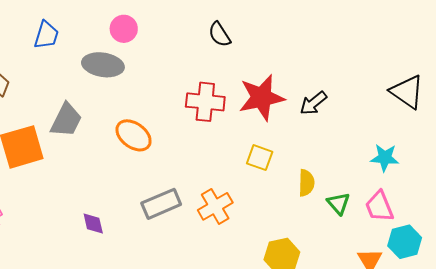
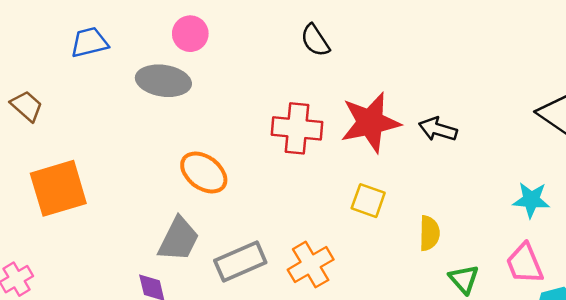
blue trapezoid: (46, 35) -> (89, 42), turned -120
black arrow: (313, 103) -> (438, 129), turned 56
gray trapezoid: (66, 120) -> (179, 239), moved
green triangle: (338, 203) -> (464, 279), moved

